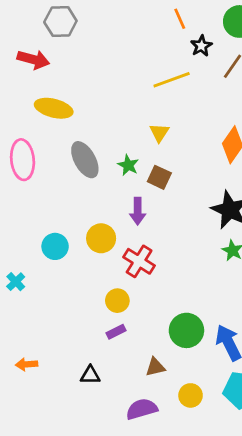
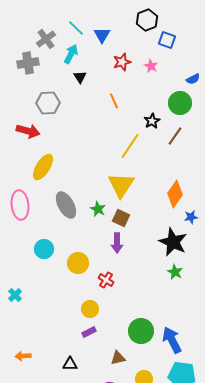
orange line: (180, 19) -> (114, 101), moved
yellow line: (172, 80) -> (130, 146), turned -36
yellow ellipse: (54, 108) -> (43, 167), turned -72
yellow triangle: (159, 133) -> (121, 185), size x1.8
purple arrow: (138, 211) -> (117, 243), moved
cyan circle: (55, 246) -> (44, 249), moved
red cross: (139, 261) -> (106, 280), size x0.7

